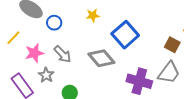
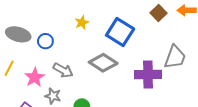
brown square: (172, 45) -> (159, 13), moved, turned 35

